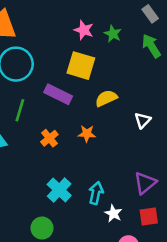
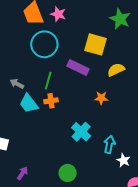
pink star: (84, 30) -> (58, 14), moved
green star: (113, 34) -> (120, 19), size x1.5
orange cross: (49, 138) -> (51, 101), moved, turned 32
cyan cross: (59, 190) -> (81, 132), moved

